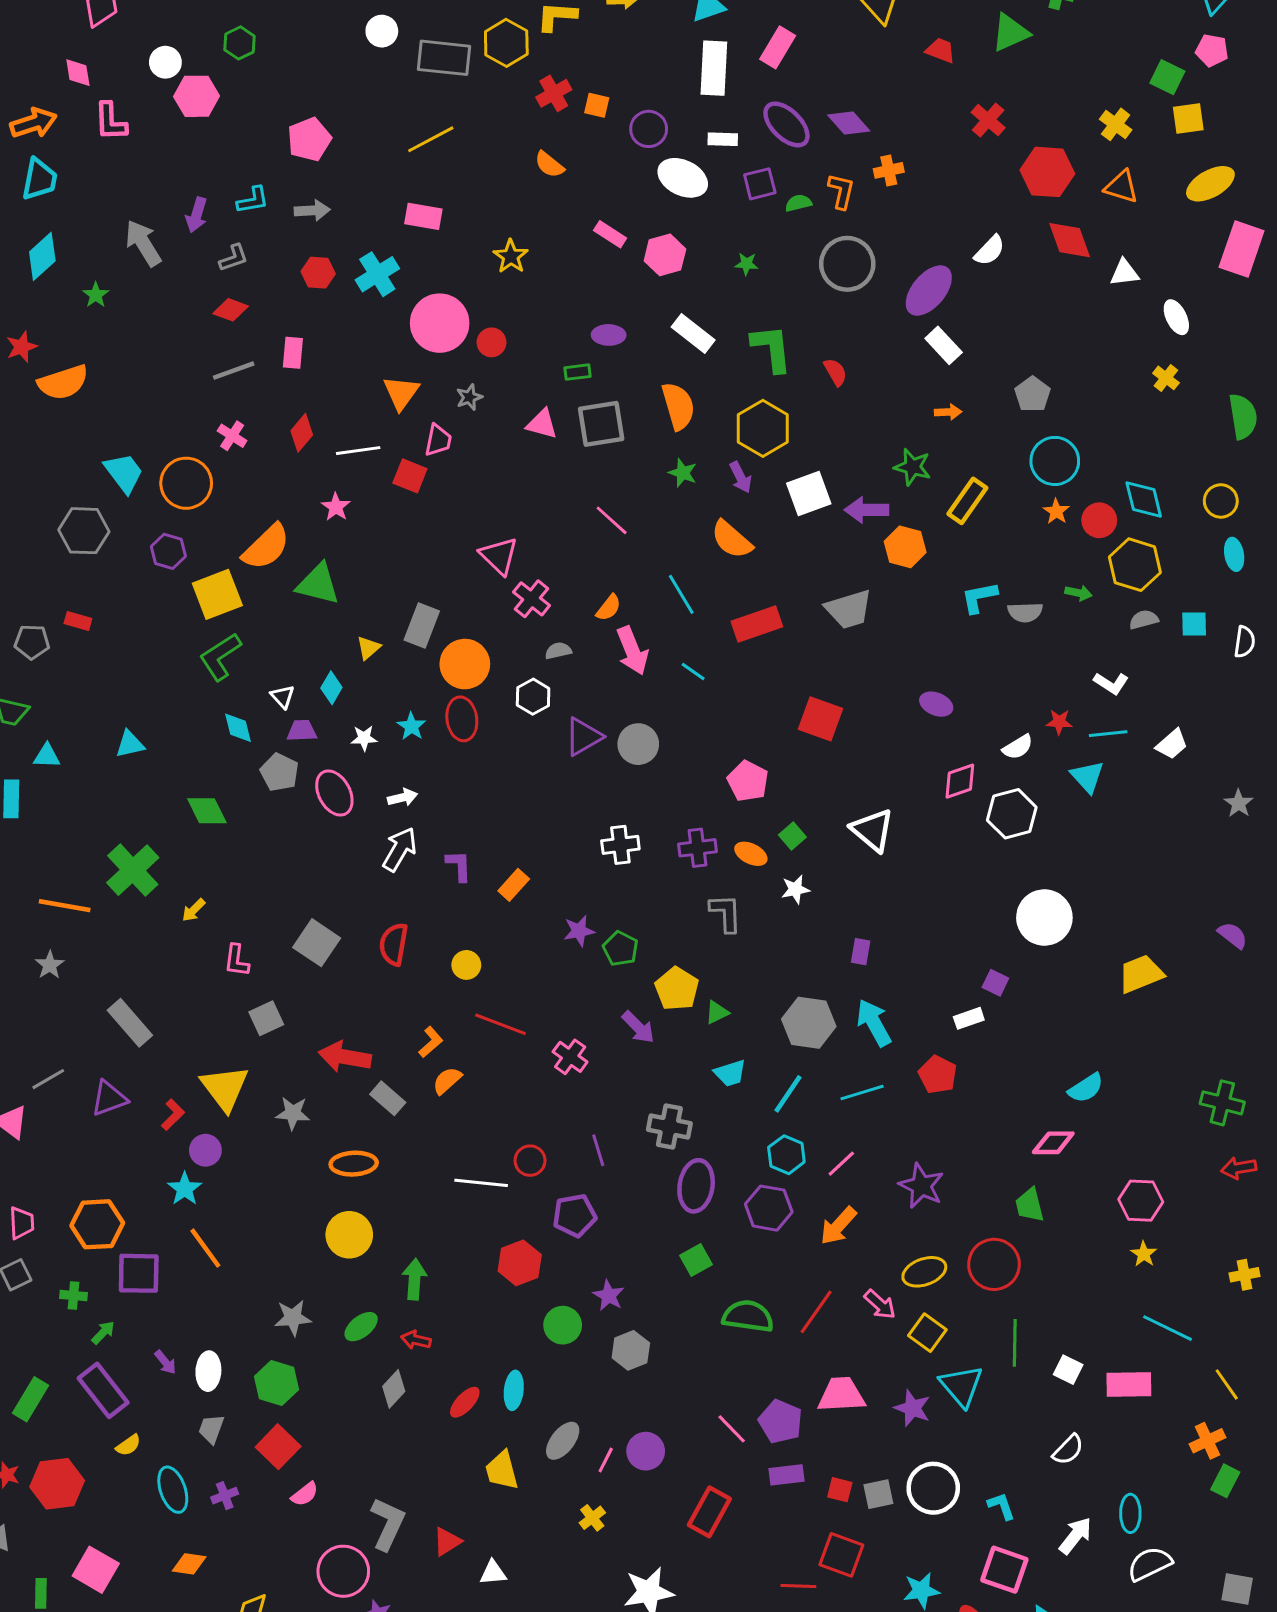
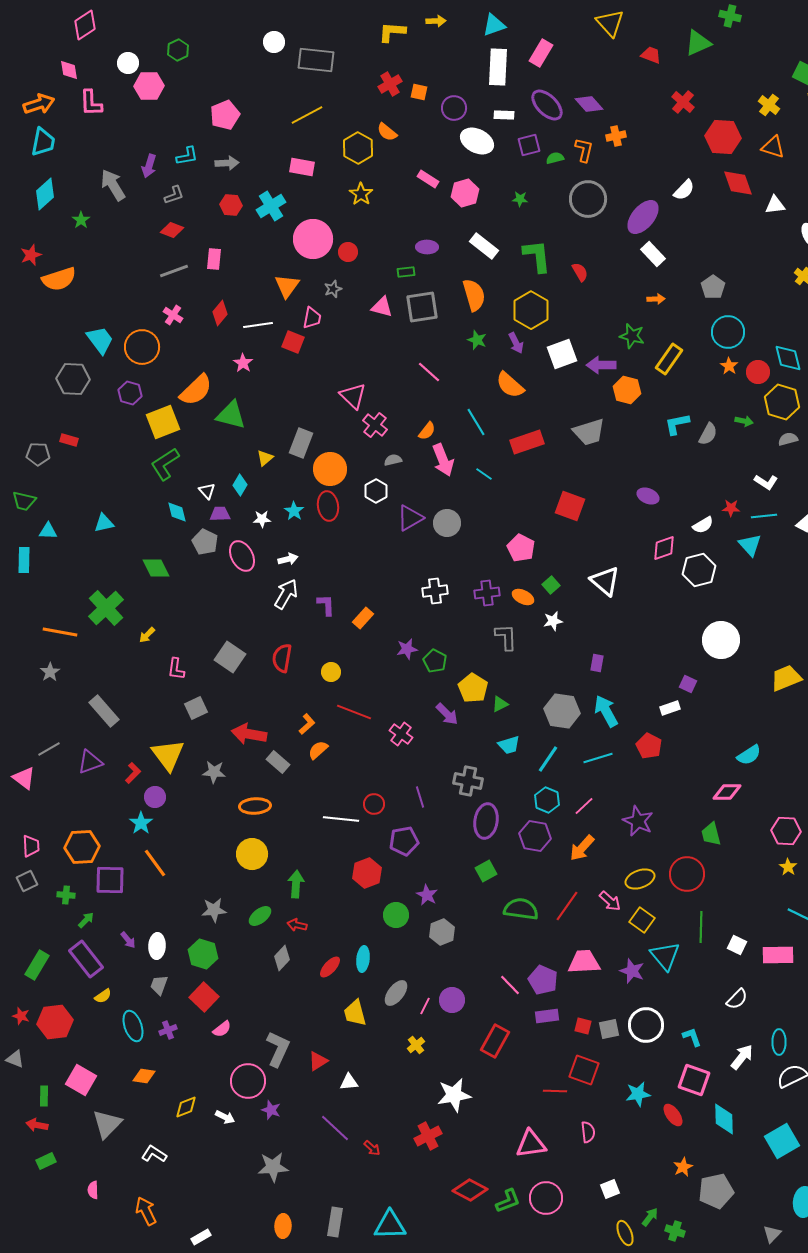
yellow hexagon: (506, 43) -> (358, 148), moved
gray semicircle: (1025, 612) -> (708, 434), turned -60

